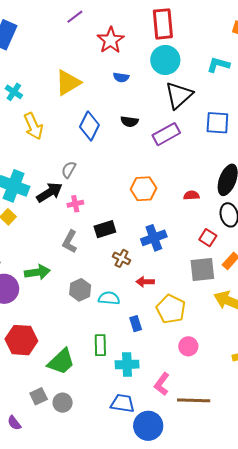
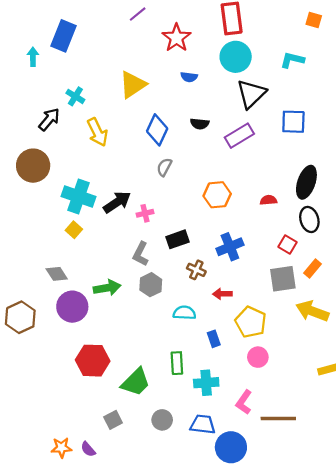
gray semicircle: (69, 170) -> (164, 167), moved
gray hexagon: (80, 290) -> (151, 285), moved
pink circle: (188, 346) -> (258, 357), moved
gray circle: (63, 403) -> (162, 420), moved

